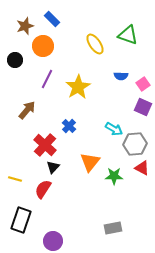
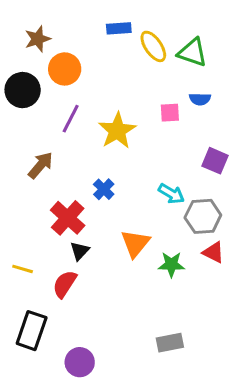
blue rectangle: (52, 19) -> (119, 28), moved, turned -49
yellow ellipse: (95, 44) -> (153, 46), moved
black circle: (15, 60) -> (23, 90), size x1.5
blue semicircle: (121, 76) -> (200, 99), moved
pink square: (143, 84) -> (170, 113), moved, turned 32

